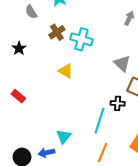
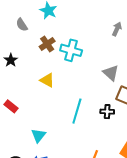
yellow triangle: (66, 71) -> (47, 80), moved
cyan line: (100, 121) -> (77, 111), moved
cyan triangle: (64, 136) -> (38, 136), moved

